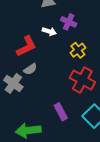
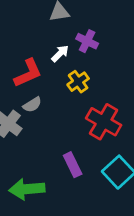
white arrow: (49, 31) -> (60, 54), turned -64
yellow cross: (78, 50) -> (78, 82), moved

